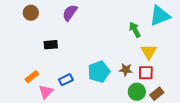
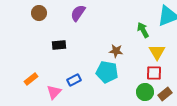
brown star: (126, 70) -> (116, 51), moved
cyan pentagon: (99, 72) -> (107, 72), turned 30
orange rectangle: (32, 77) -> (31, 79), moved

